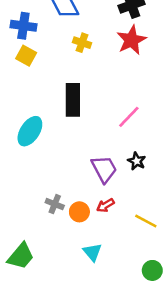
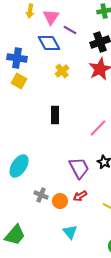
yellow cross: (82, 43) -> (62, 71), turned 32
black rectangle: (73, 100) -> (55, 115), size x0.7
cyan ellipse: (30, 131) -> (19, 166), moved

